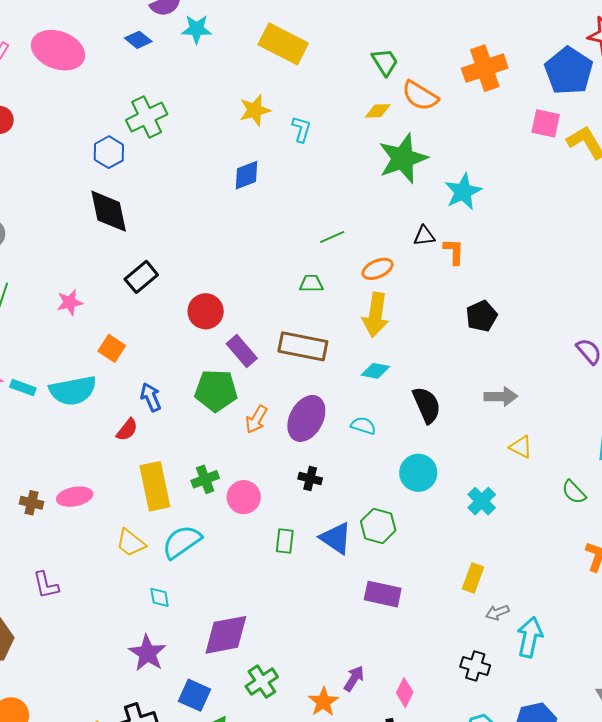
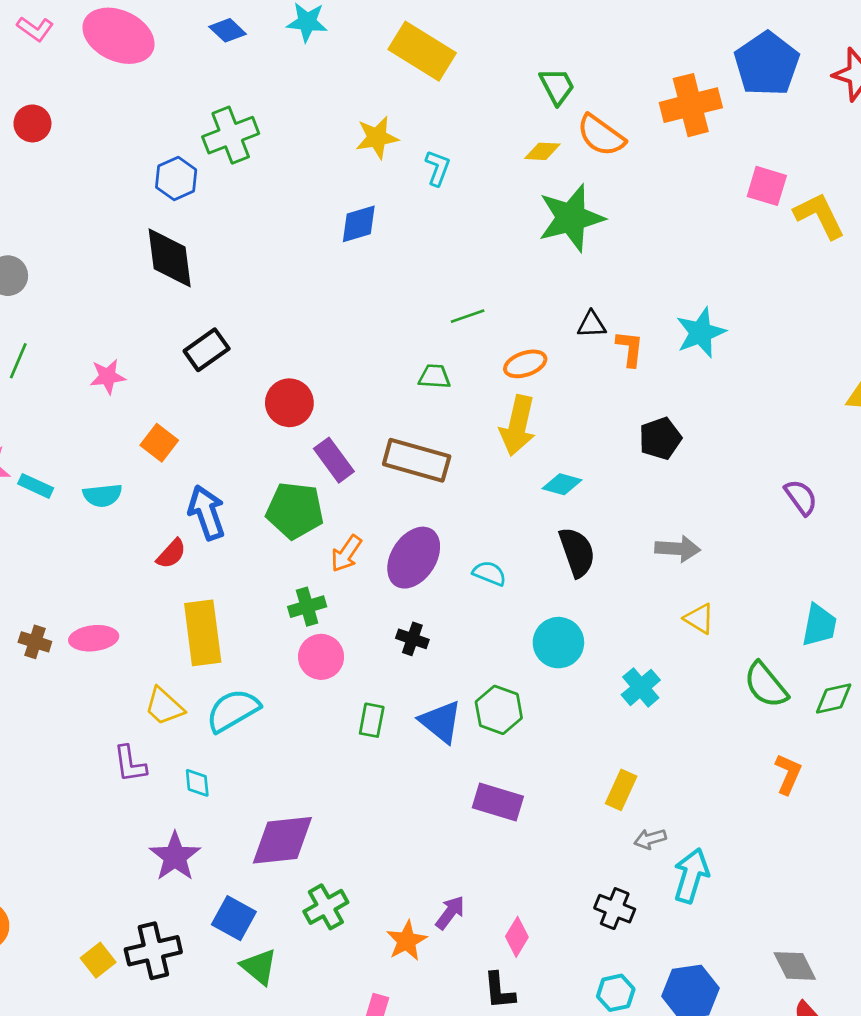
blue pentagon: (569, 71) -> (767, 64), moved
cyan star: (463, 192) -> (701, 333), moved
cyan diamond: (375, 371) -> (562, 484), moved
cyan semicircle: (73, 391) -> (102, 495), size x0.6
blue arrow: (151, 397) -> (207, 513), size x1.4
green cross: (205, 479) -> (307, 607), moved
green semicircle: (574, 492) -> (766, 685), size x1.4
purple L-shape: (46, 585) -> (130, 764), moved

